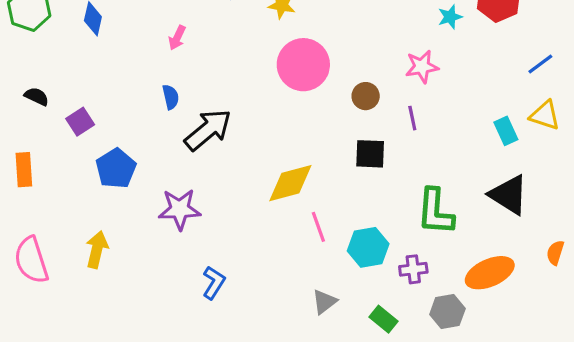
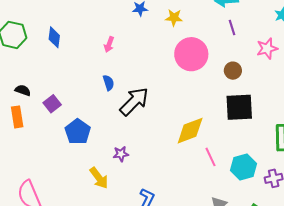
purple line: (412, 118) -> (232, 27), moved
black square: (370, 154) -> (239, 107), size x1.4
orange rectangle: (24, 170) -> (17, 117), moved
purple star: (180, 209) -> (121, 154), size x0.6
yellow arrow: (97, 250) -> (99, 178), moved, turned 135

